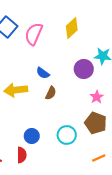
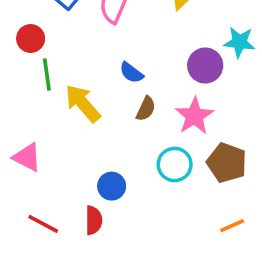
yellow arrow: (16, 90) -> (83, 103), turned 55
pink star: (97, 97) -> (194, 116), moved, size x1.5
cyan circle: (67, 135) -> (175, 165), moved

